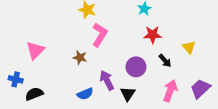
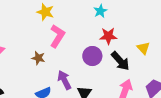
black arrow: (165, 61) -> (120, 61), size x1.5
purple circle: (136, 67) -> (92, 56), moved

